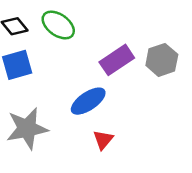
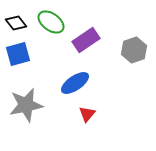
purple rectangle: (117, 60) -> (86, 40), moved

